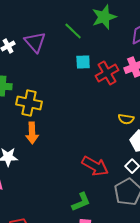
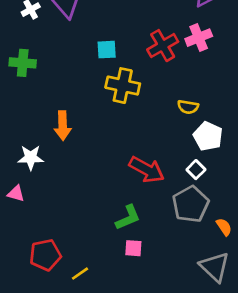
cyan square: (83, 62) -> (107, 50), moved
yellow cross: (29, 103) -> (123, 86), moved

